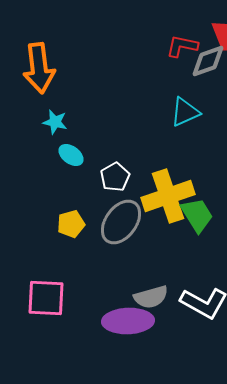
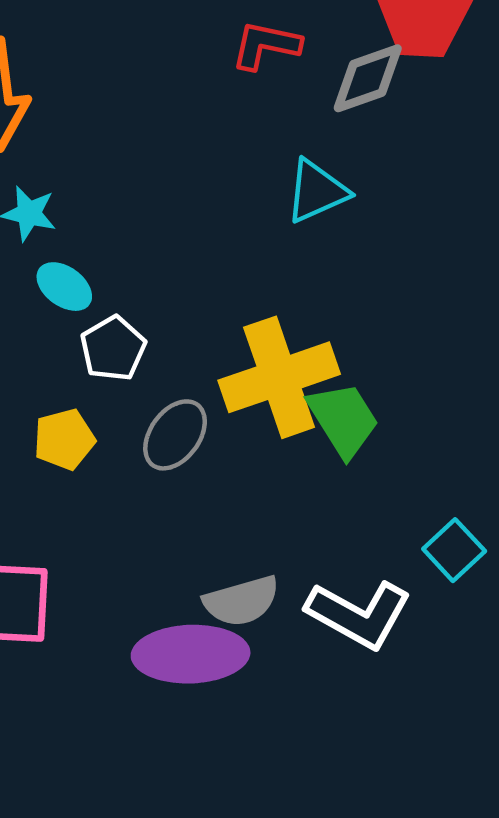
red L-shape: (182, 46) -> (266, 45), moved
white pentagon: (115, 177) -> (113, 349), moved
gray ellipse: (121, 222) -> (175, 435), size x0.7

